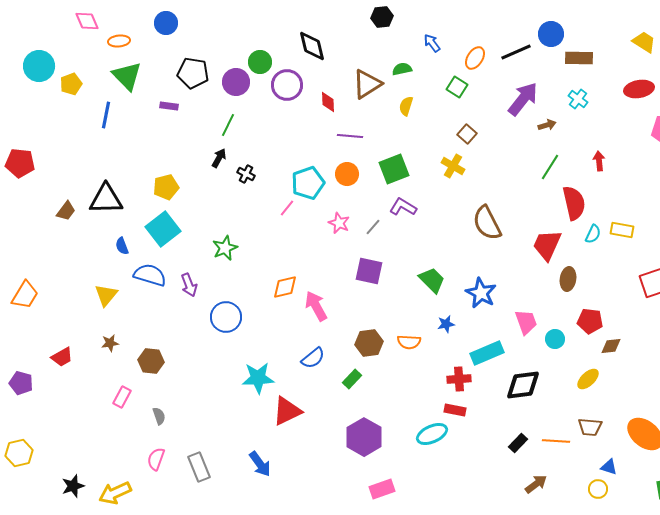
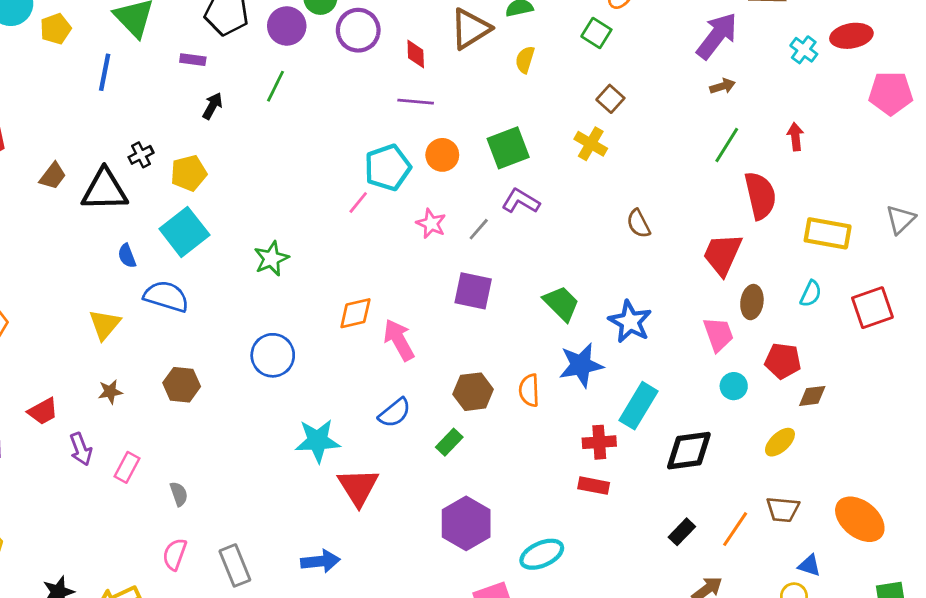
purple arrow: (523, 99) -> (717, 36), moved
cyan cross: (578, 99) -> (804, 50), moved
purple line: (350, 136) -> (416, 102), moved
black arrow: (219, 158) -> (212, 106), moved
black cross: (246, 174) -> (141, 155), moved, turned 36
brown trapezoid: (66, 211) -> (53, 176), moved
brown semicircle: (487, 223) -> (638, 224), size x0.6
yellow rectangle: (622, 230) -> (828, 233), size x1.4
cyan semicircle: (593, 234) -> (811, 294), moved
purple arrow: (189, 285) -> (81, 449), moved
pink trapezoid: (526, 322) -> (718, 334), moved
blue star: (446, 324) -> (581, 365), size x1.8
orange semicircle: (409, 342) -> (529, 390), turned 85
cyan rectangle: (487, 353) -> (638, 406), turned -36
brown hexagon: (151, 361) -> (182, 385), moved
red triangle: (287, 411) -> (358, 487), turned -36
cyan ellipse: (432, 434) -> (542, 554), moved
orange line: (556, 441) -> (735, 529), turned -60
blue arrow: (260, 464) -> (320, 561), turned -60

